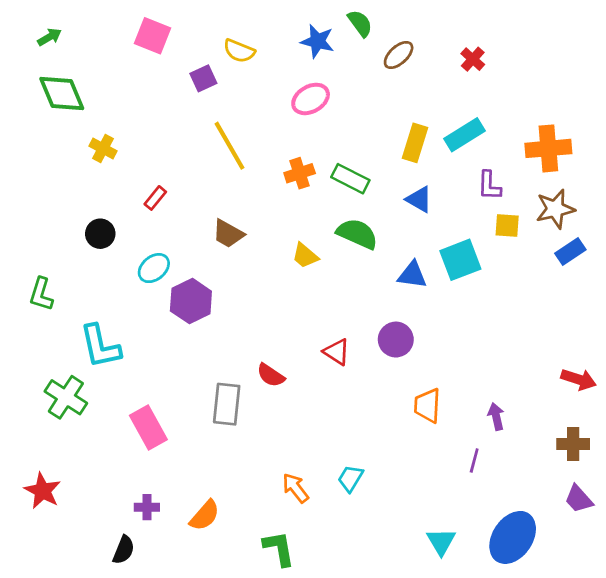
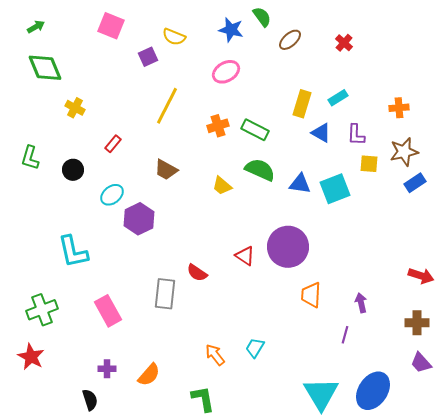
cyan rectangle: (465, 135) -> (338, 98), size x0.7
yellow line: (229, 146) -> (167, 106), turned 57
orange cross: (548, 148) -> (399, 108), size x0.6
blue triangle: (419, 199) -> (321, 133), moved
blue triangle: (412, 275) -> (300, 184), moved
green L-shape: (41, 294) -> (30, 158), moved
purple circle: (396, 340) -> (288, 247), size x1.6
green cross: (66, 397) -> (42, 310), moved, turned 36
cyan triangle: (441, 542) -> (321, 394), size x1.6
black semicircle: (124, 550) -> (90, 400), turned -40

